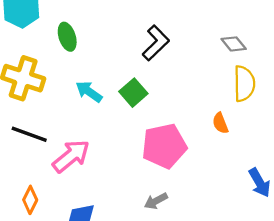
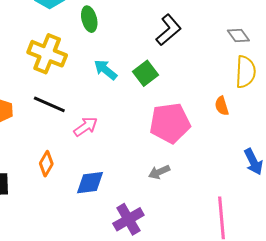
pink arrow: (71, 156) -> (86, 127), size x0.7

